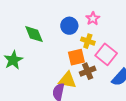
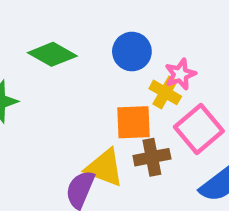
pink star: (93, 19) -> (180, 74), moved
green diamond: (34, 34) -> (52, 54), turned -50

